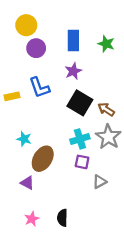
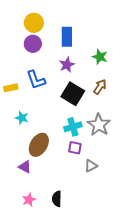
yellow circle: (26, 25) -> (34, 23), moved
green star: (106, 44) -> (100, 57), moved
brown arrow: (106, 109) -> (100, 87), moved, turned 91
cyan star: (24, 139) -> (22, 118), moved

